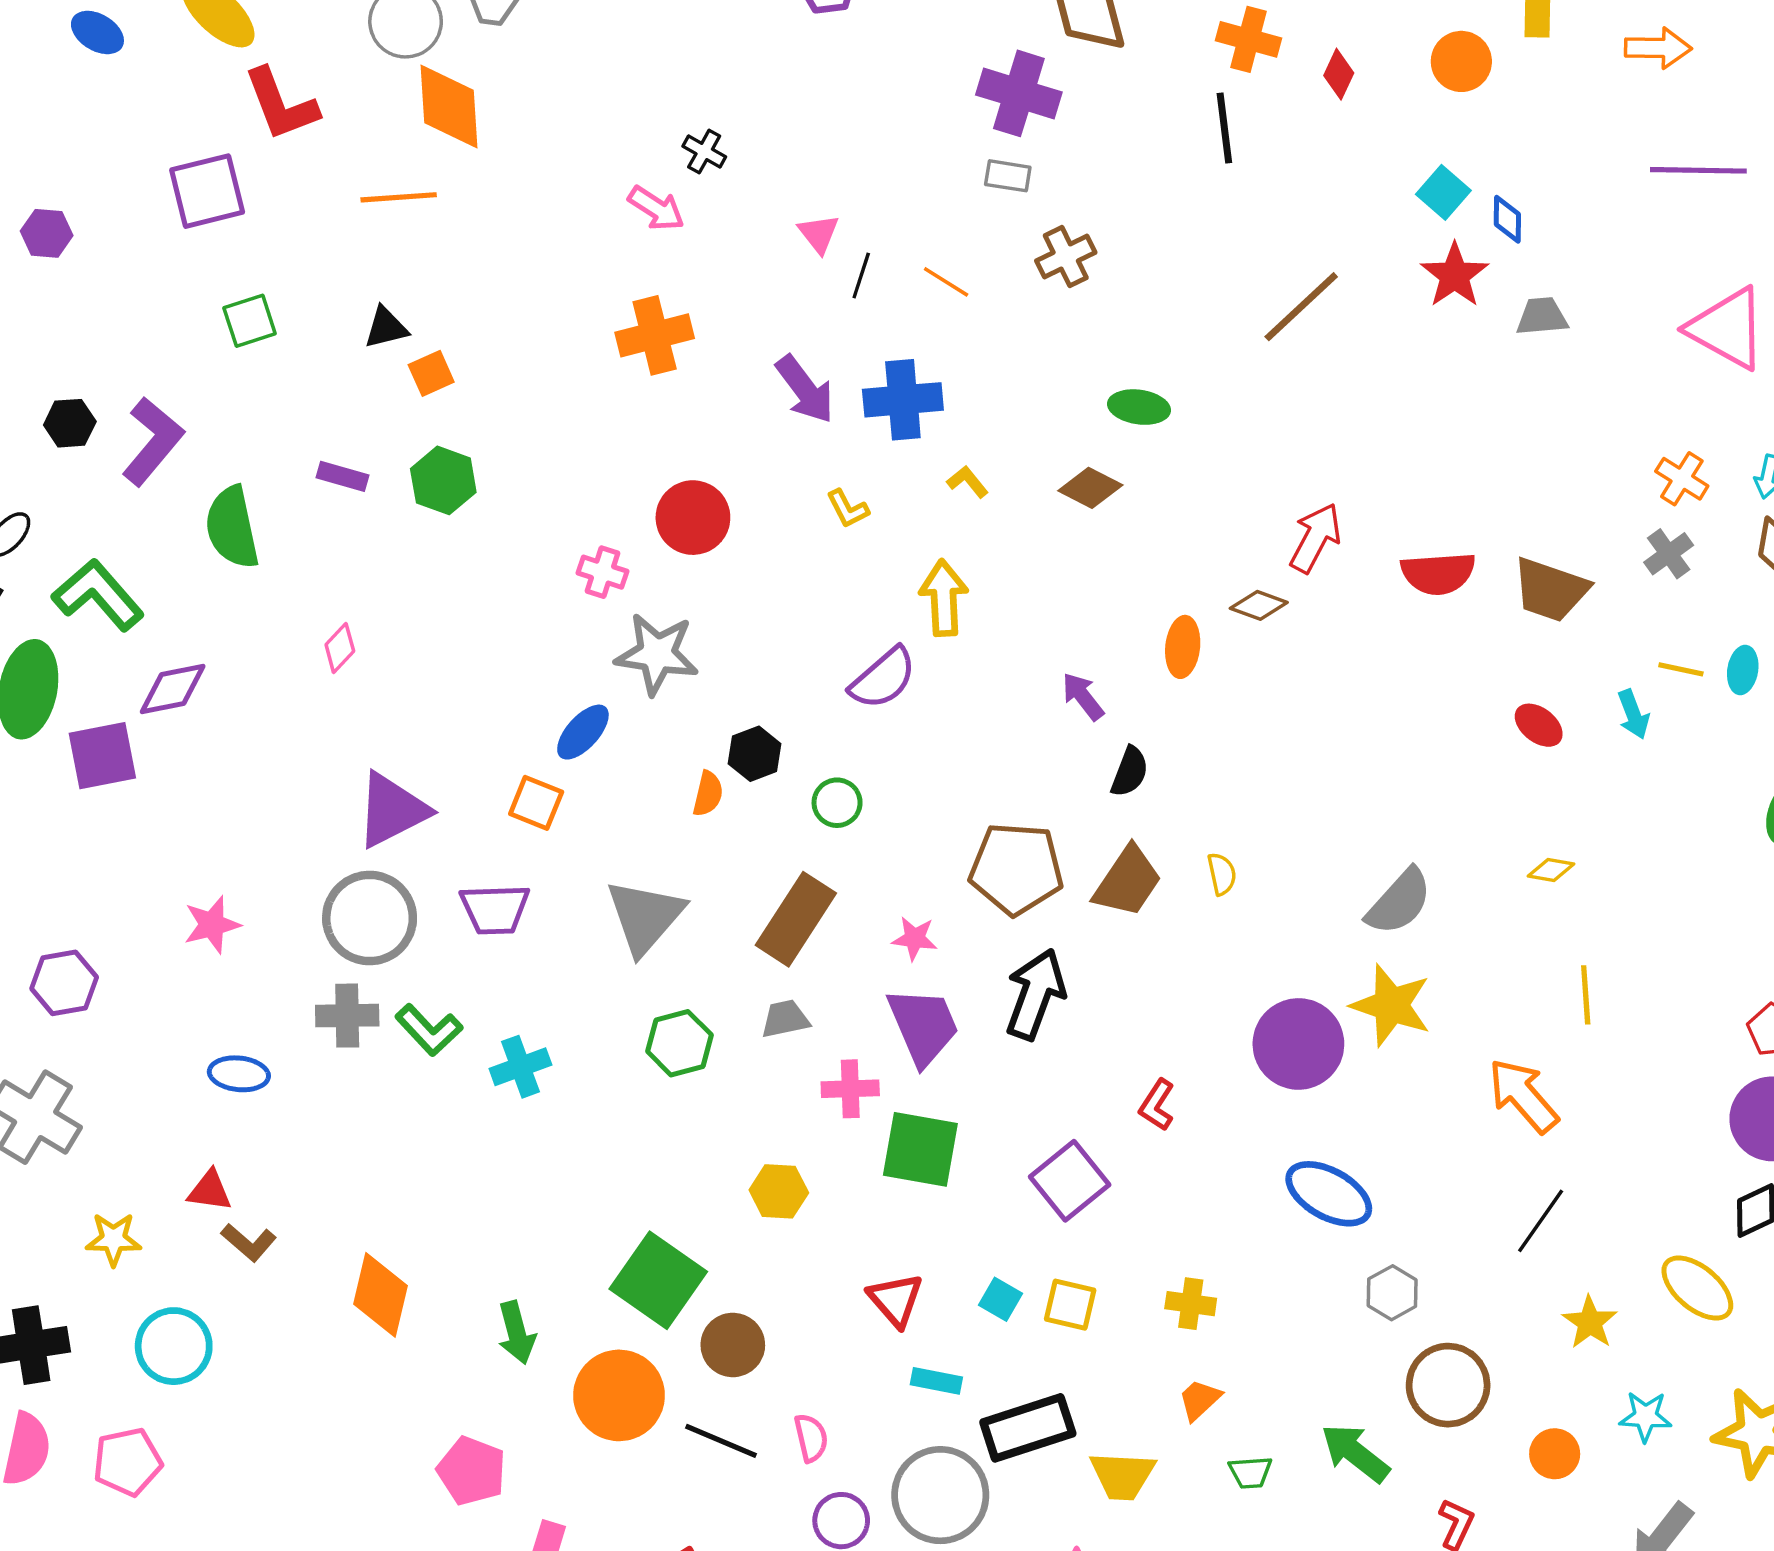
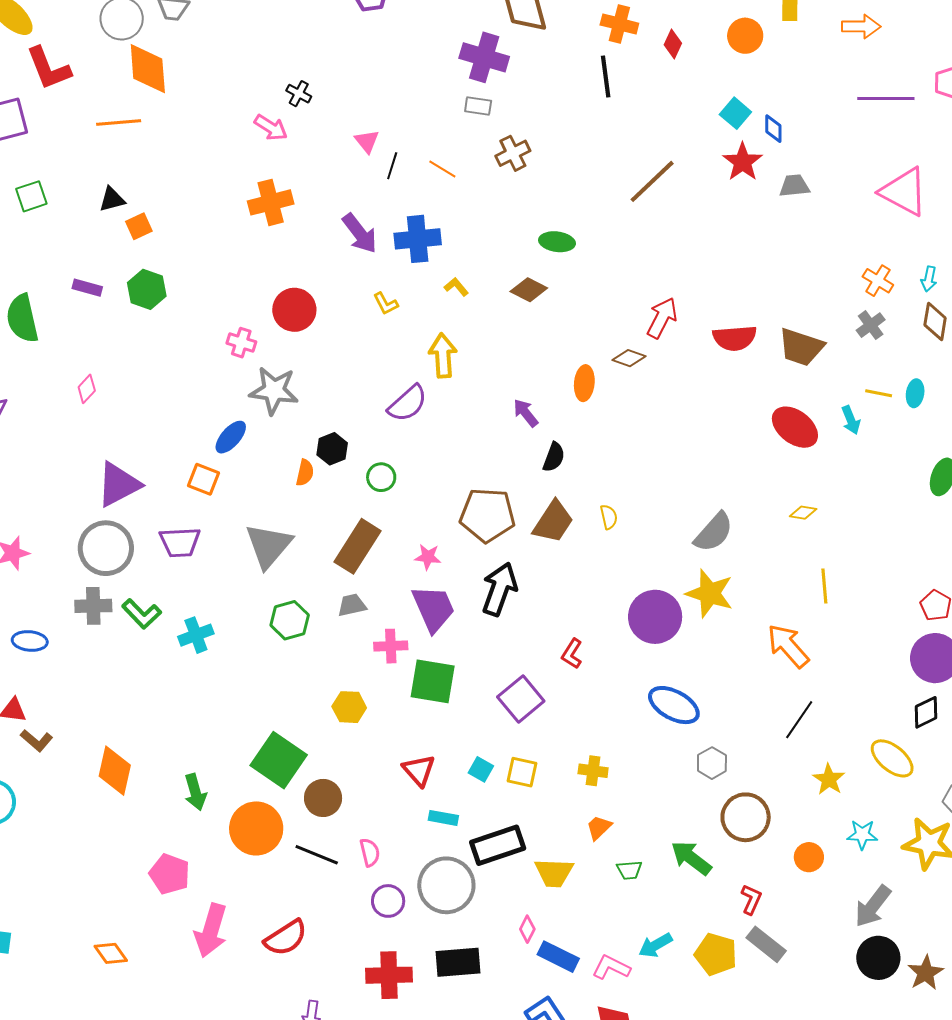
red ellipse: (1539, 725) -> (795, 427), size x1.6

